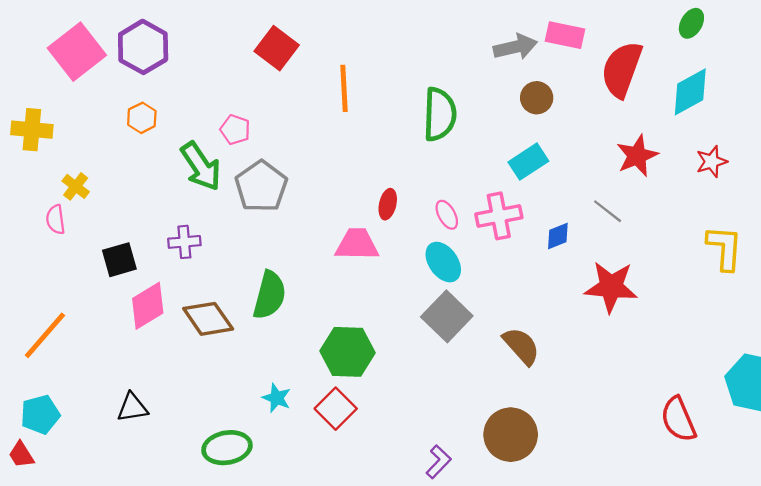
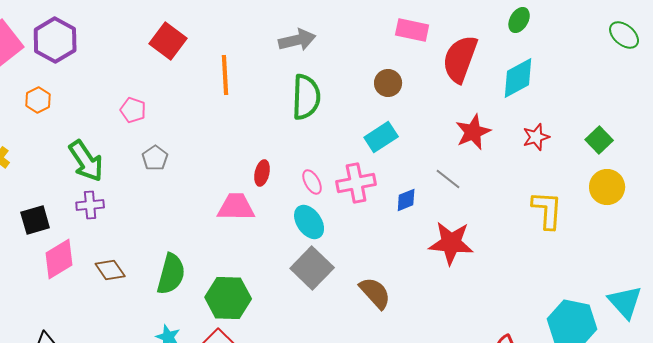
gray arrow: (515, 47) -> (297, 40), moved
orange hexagon: (142, 118) -> (38, 100), moved
green arrow: (201, 166) -> (86, 161), moved
gray pentagon: (261, 186) -> (155, 158), size x0.6
green semicircle: (269, 295) -> (171, 274), moved
brown diamond: (208, 319) -> (110, 270), size x0.7

